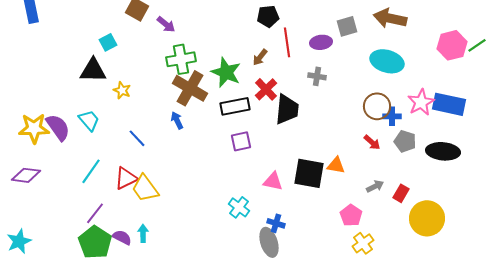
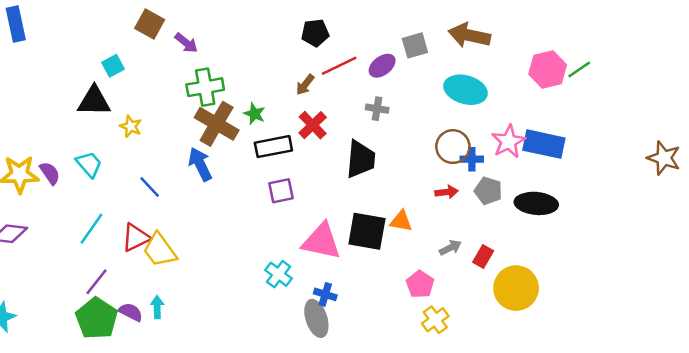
red line: (287, 42) -> (339, 66), turned 72
purple ellipse: (321, 42) -> (382, 66), turned -30
green star: (226, 72) -> (255, 114), moved, size x0.6
black trapezoid: (287, 109) -> (361, 159), moved
blue arrow: (177, 120) -> (200, 164), size x1.5
purple semicircle: (58, 127) -> (50, 173), size x0.7
red arrow: (372, 142) -> (447, 192), turned -48
pink triangle: (273, 181) -> (321, 241), size x1.6

